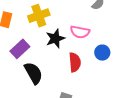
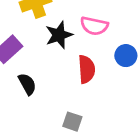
black semicircle: (33, 73) -> (27, 84), size x0.7

